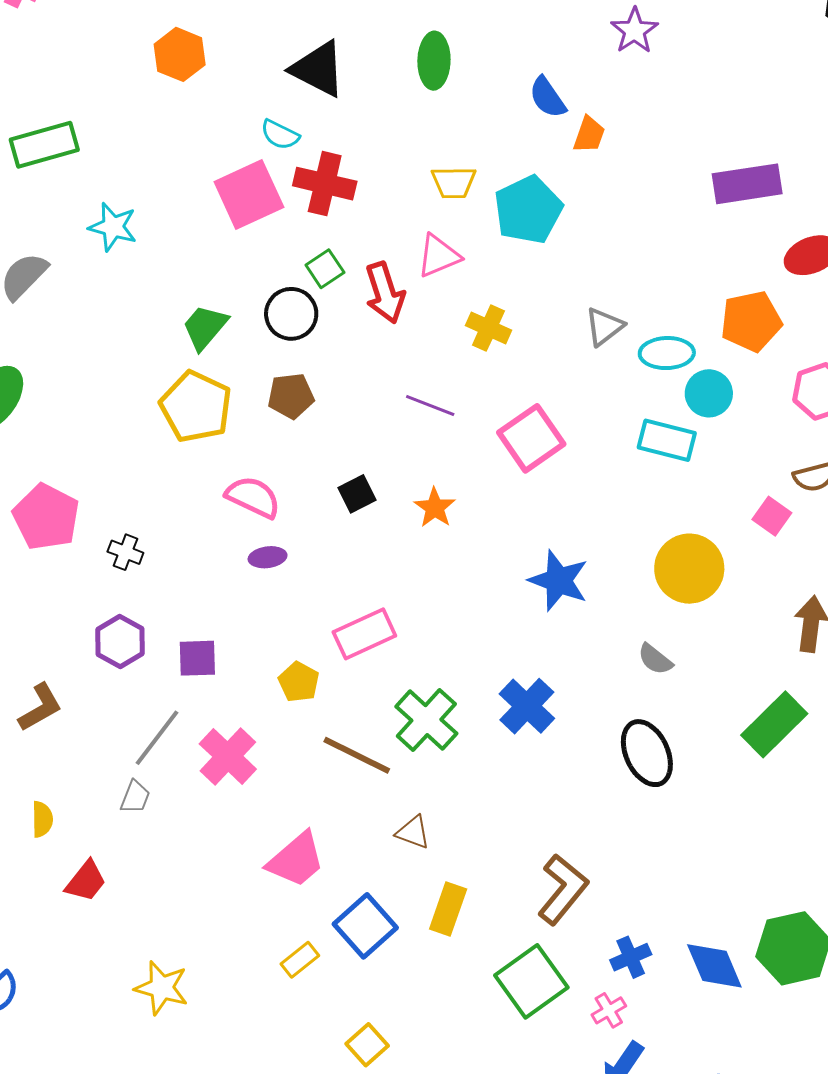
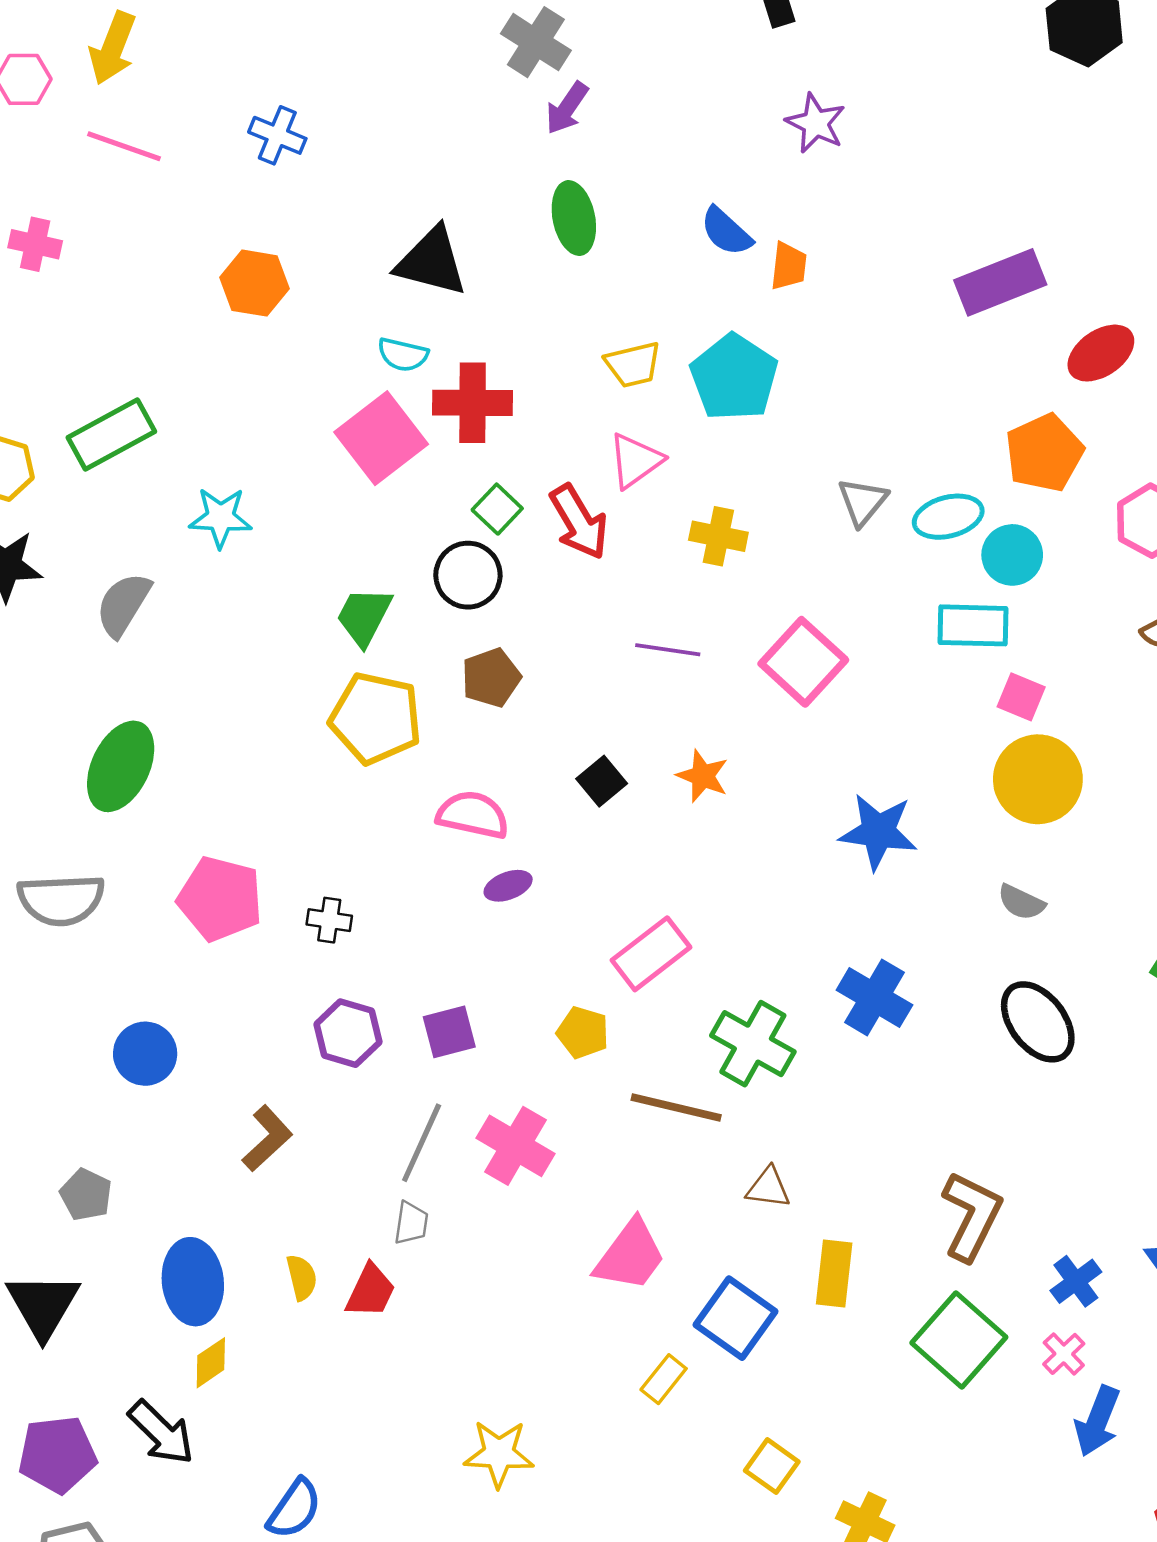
pink square: (772, 516) -> (1021, 697), moved
red trapezoid: (86, 881) -> (371, 1291), moved

